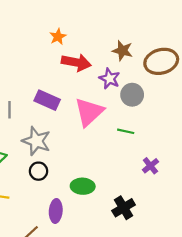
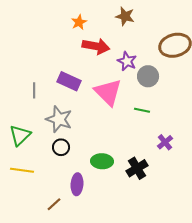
brown star: (122, 51) -> (125, 16), moved
pink triangle: (89, 112) -> (108, 92), turned -32
black cross: (124, 208) -> (137, 168), moved

